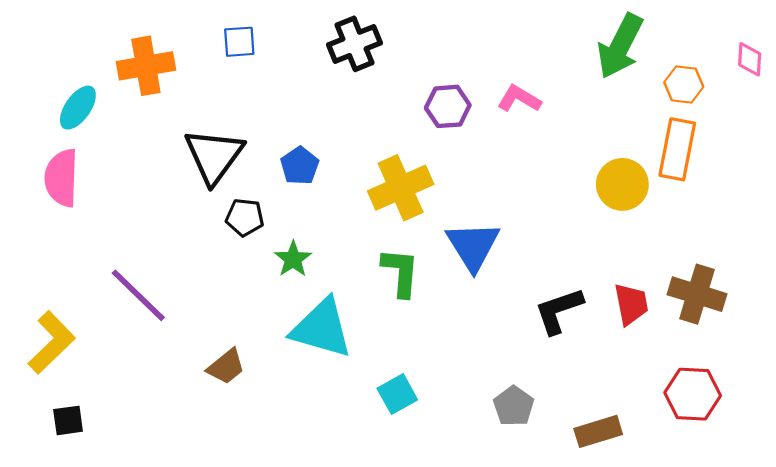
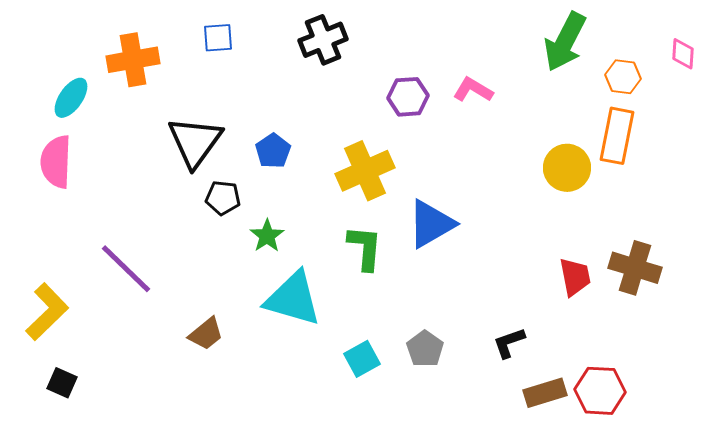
blue triangle: (473, 246) -> (431, 224), turned 32
black L-shape: (559, 311) -> (509, 343), moved, size x0.7
red hexagon: (693, 394) -> (600, 391), moved
gray pentagon: (514, 406) -> (425, 349), moved
black square: (68, 420) -> (62, 383), turned 32

